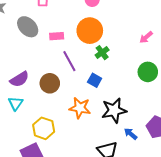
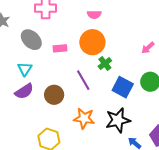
purple line: (69, 61) -> (83, 80), moved
blue square: (95, 80) -> (123, 87), moved, size x1.5
cyan triangle: (16, 103) -> (25, 69), moved

